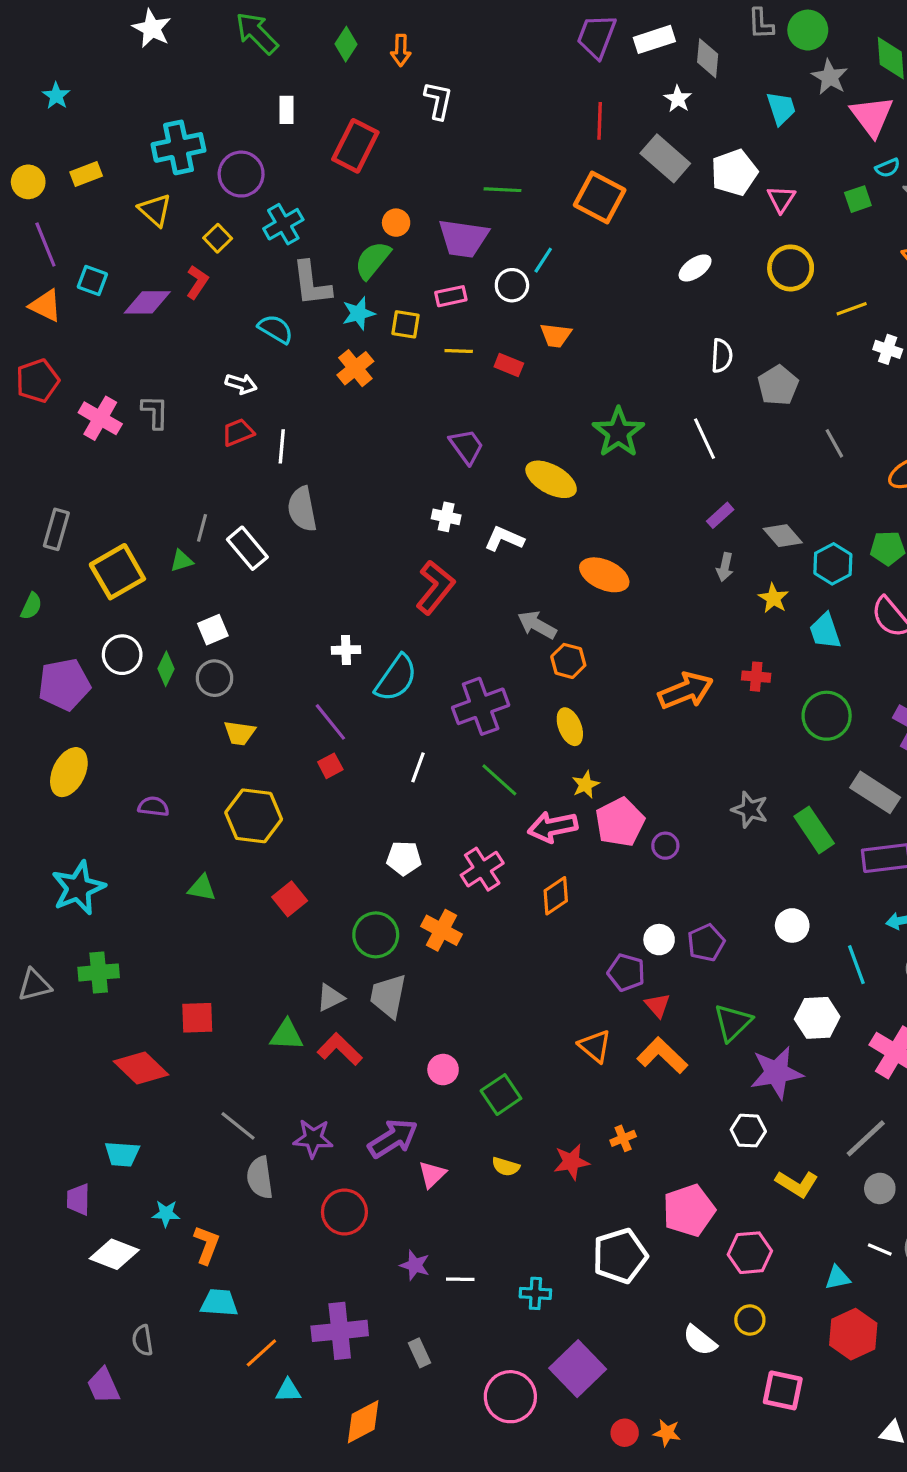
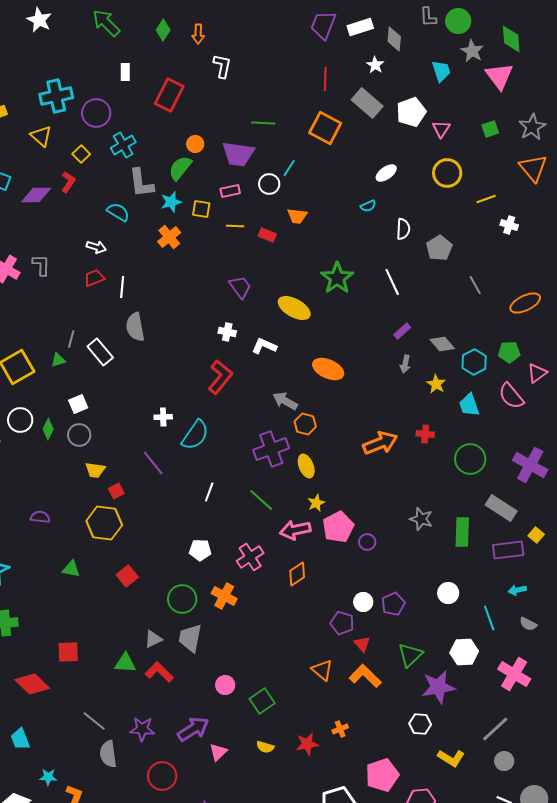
cyan semicircle: (888, 168) -> (368, 206), moved
purple cross: (481, 706) -> (271, 449), moved
red square: (330, 766) -> (116, 491), moved
green rectangle: (814, 830) -> (462, 532), turned 36
cyan trapezoid: (122, 1154) -> (20, 739), turned 65

